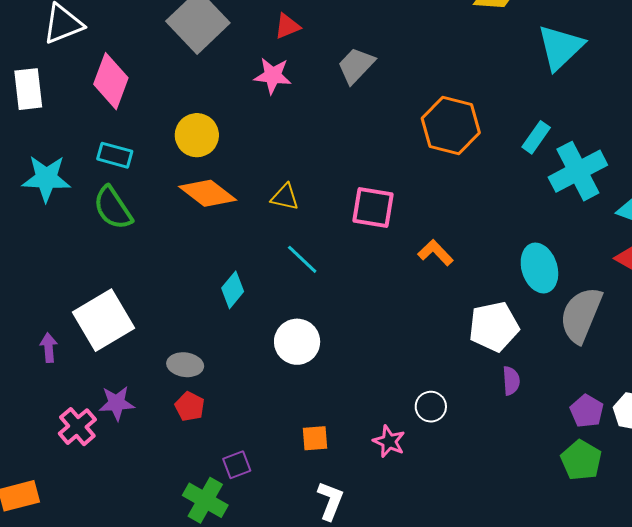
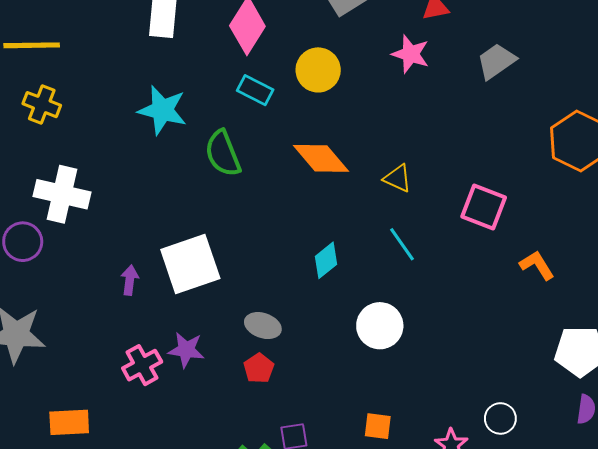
yellow circle: (197, 135) -> (318, 70), moved
cyan rectangle: (115, 155) -> (255, 90), moved

